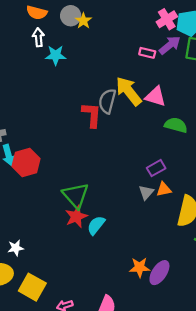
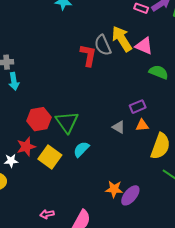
gray semicircle: (107, 101) -> (103, 45), turned -45
red hexagon: (26, 163) -> (39, 119), moved
gray triangle: (146, 192) -> (119, 127), moved, turned -48
red star: (76, 217) -> (26, 147), moved
yellow square: (32, 287) -> (50, 157), moved

